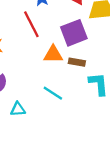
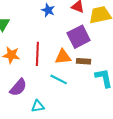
red line: (31, 24) -> (37, 54), moved, turned 35
cyan line: (53, 93) -> (59, 79), moved

